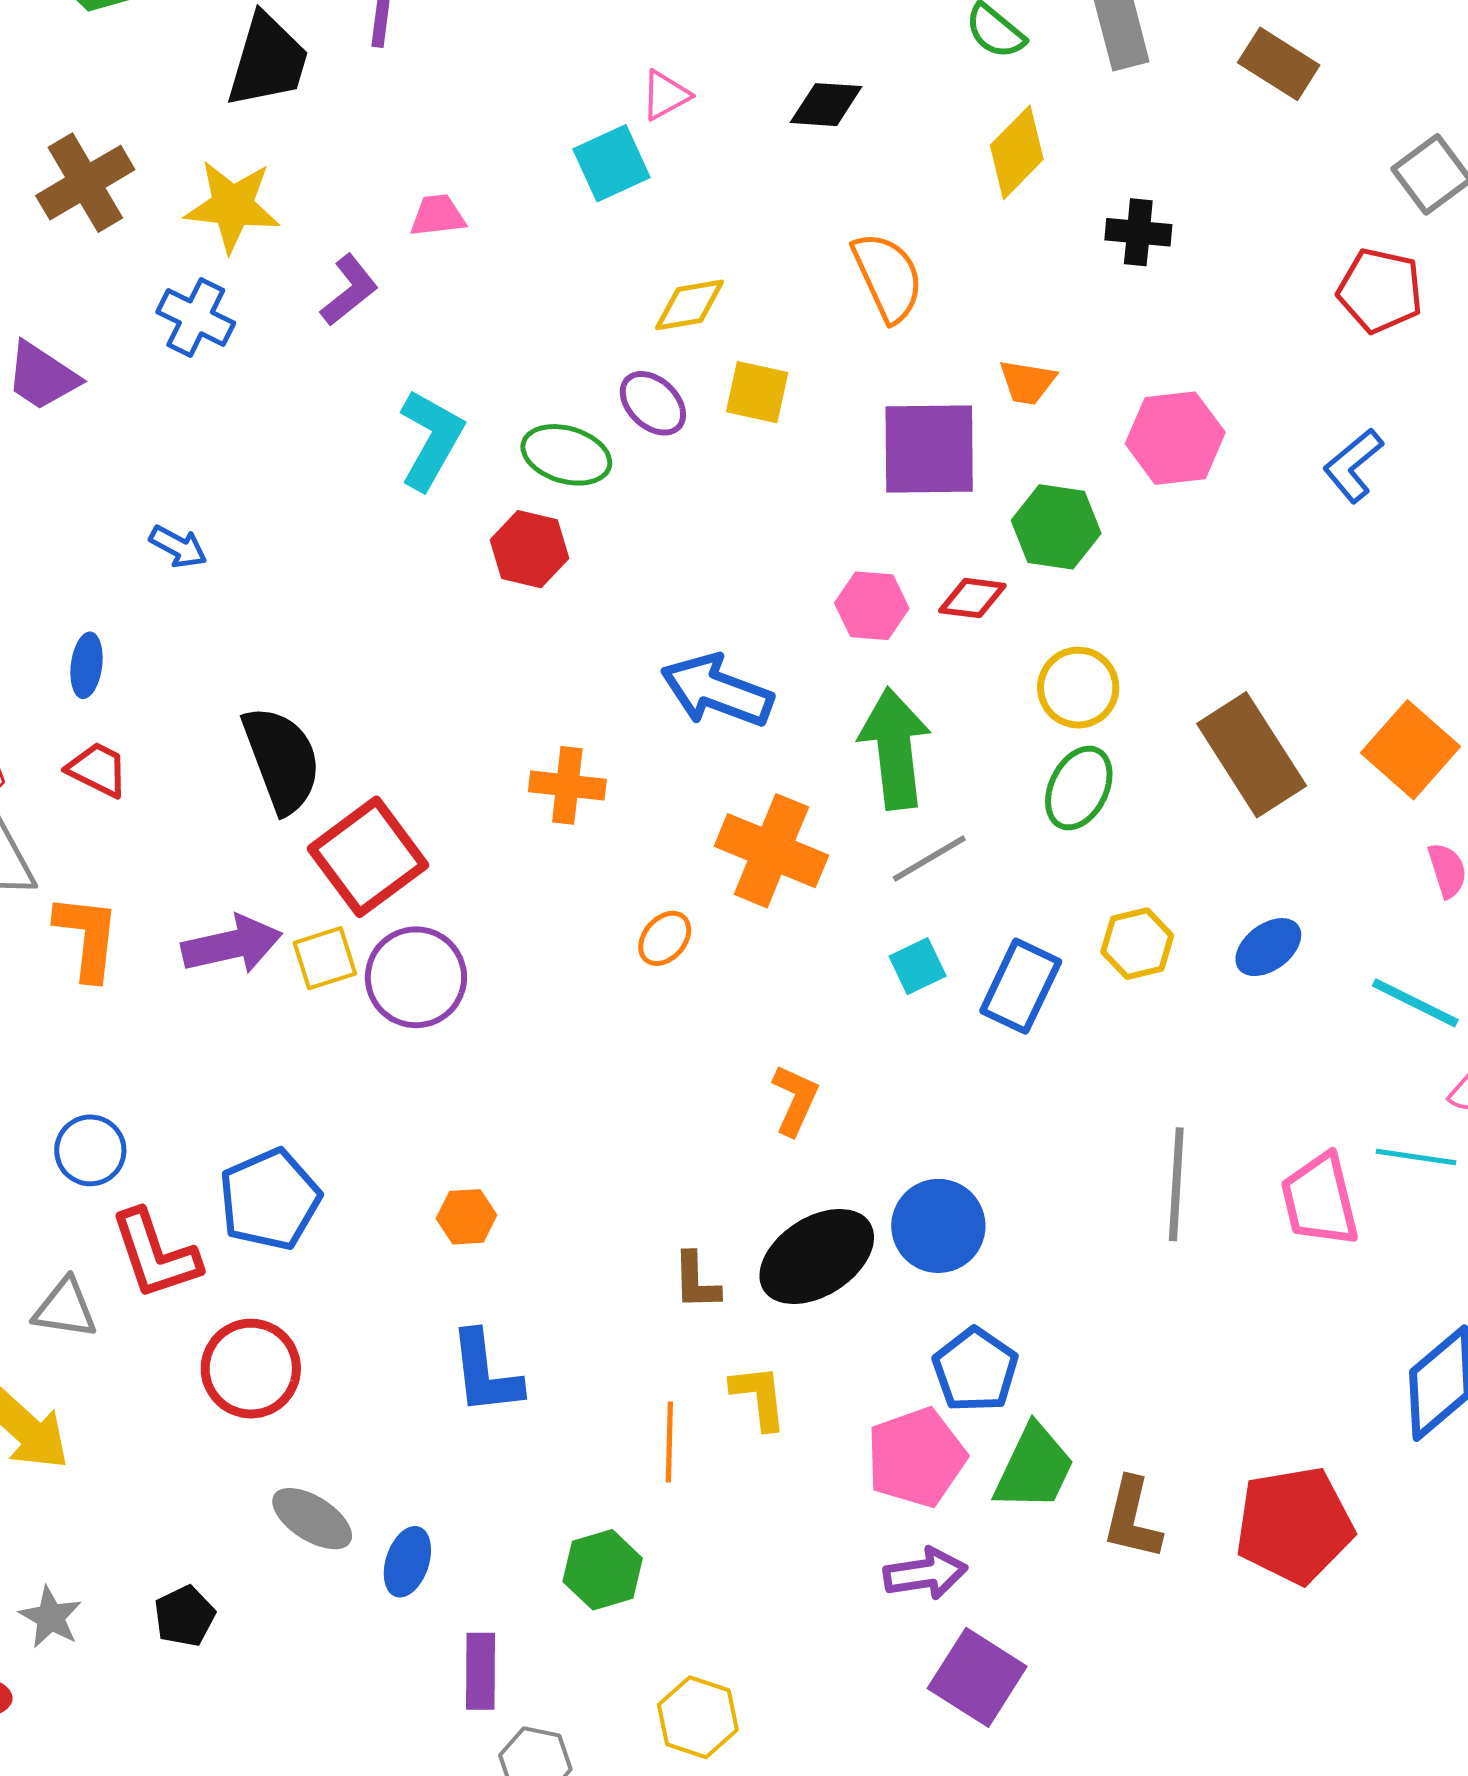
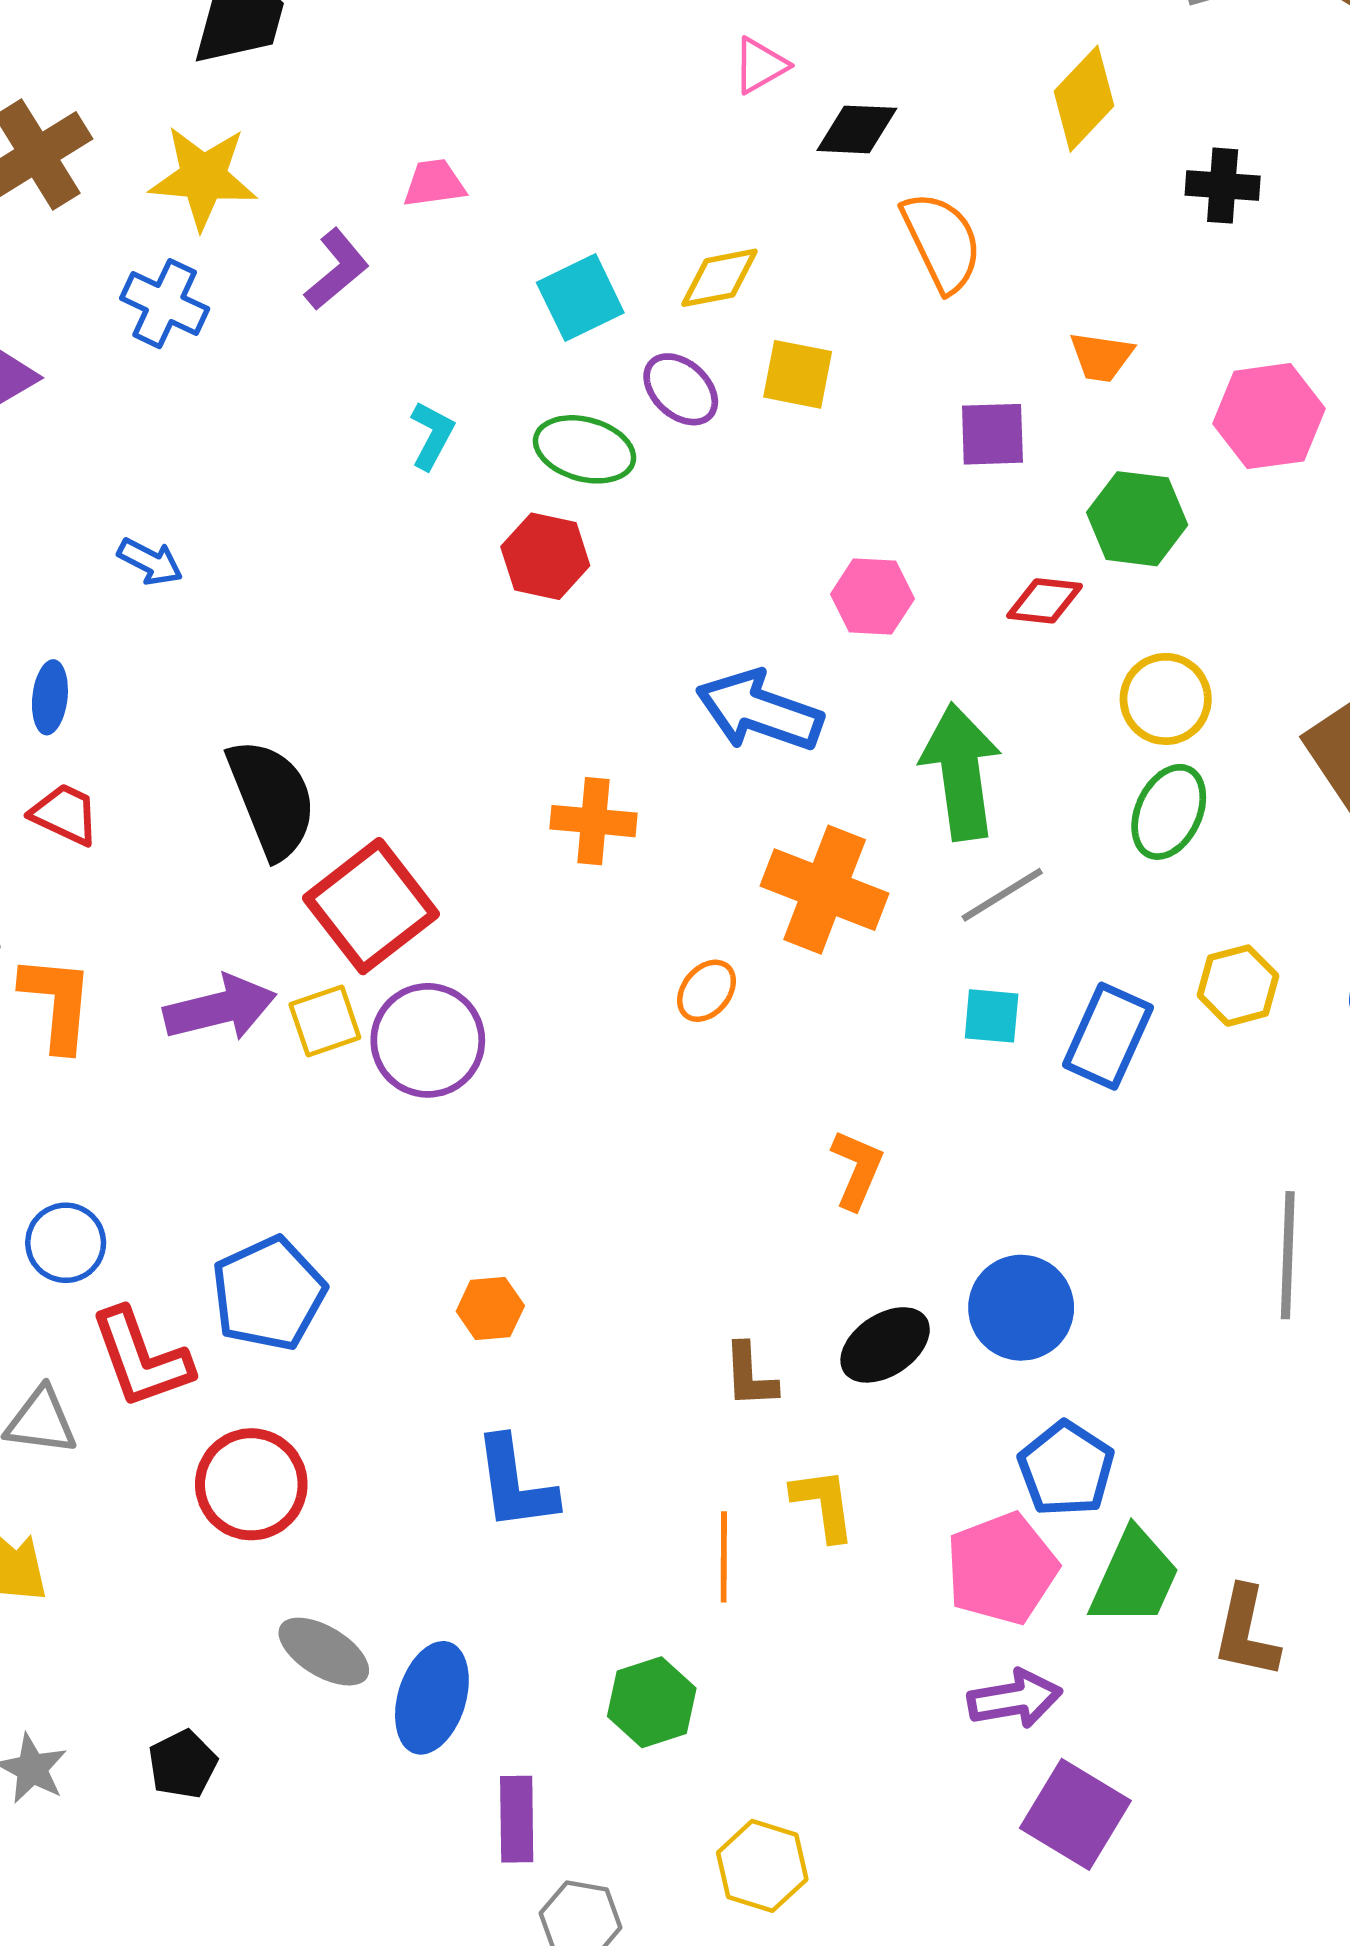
pink triangle: (665, 95) -> (760, 66), moved
black diamond: (826, 105) -> (857, 129), moved
cyan square: (612, 163) -> (580, 298), moved
cyan L-shape: (431, 440) -> (432, 435), size x0.6
purple square: (929, 449) -> (992, 434), size x0.6
pink hexagon: (872, 606) -> (872, 596), moved
cyan square: (918, 966) -> (992, 1016), turned 32
black ellipse: (817, 1257) -> (885, 1345), size x0.7
blue ellipse: (407, 1562) -> (432, 1698), size x1.4

